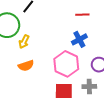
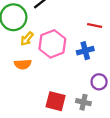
pink hexagon: (66, 64) -> (52, 44), moved

